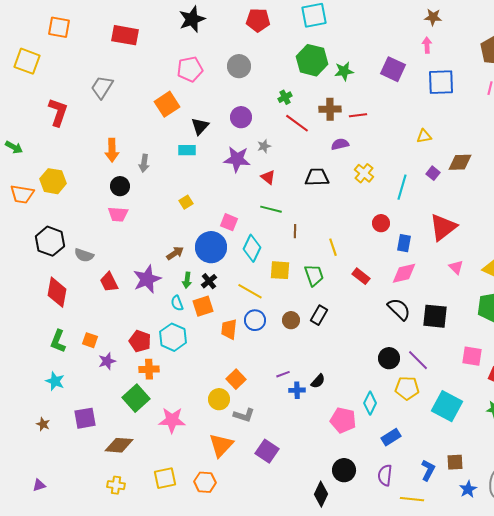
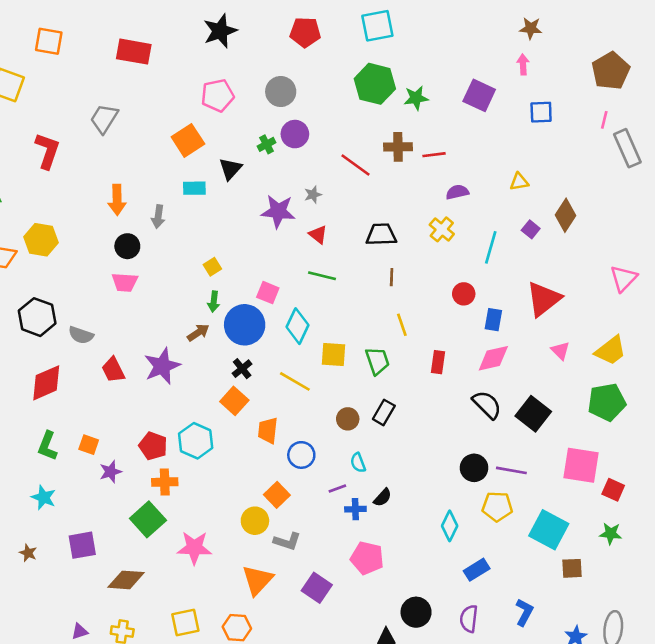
blue square: (441, 82) -> (541, 112), size x0.7
green cross: (285, 97) -> (267, 144), moved
purple circle: (241, 117) -> (295, 134), moved
purple semicircle: (340, 144) -> (457, 192), moved
cyan rectangle: (187, 150) -> (194, 188), moved
brown diamond: (460, 162) -> (566, 215), turned -55
brown line: (295, 231) -> (392, 277), moved
red rectangle: (361, 276) -> (438, 362), turned 60
green arrow: (187, 280) -> (214, 302), moved
red diamond: (57, 292) -> (46, 383), turned 56
cyan semicircle: (177, 303) -> (358, 463), moved
orange square: (203, 306) -> (234, 401), turned -30
black square: (435, 316) -> (533, 414), turned 32
blue circle: (255, 320) -> (301, 455), moved
pink square: (472, 356) -> (581, 465), size x1.4
purple line: (418, 360) -> (511, 470), turned -35
pink pentagon: (343, 420) -> (367, 558), moved
brown square: (455, 462) -> (572, 568), moved
purple triangle: (39, 485) -> (80, 632), moved

